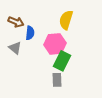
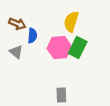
green rectangle: (62, 61) -> (78, 47), moved
gray rectangle: (57, 80) -> (61, 95), moved

